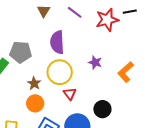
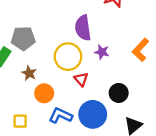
purple semicircle: (57, 42) -> (83, 28), moved
purple star: (95, 62) -> (102, 52), moved
brown star: (34, 83) -> (29, 73), moved

